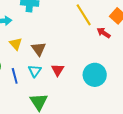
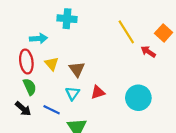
red triangle: (58, 70) -> (98, 92), turned 40
blue line: (15, 76) -> (52, 110), moved, turned -49

